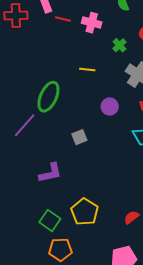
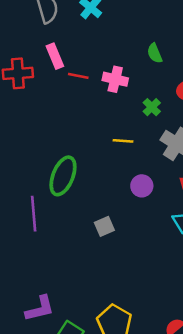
yellow line: (87, 69) -> (123, 141), moved
purple line: (25, 125) -> (34, 214), turned -44
purple L-shape: (50, 173) -> (40, 309), moved

